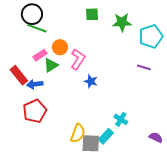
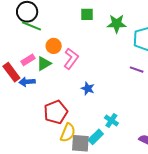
pink rectangle: (40, 55) -> (28, 60), moved
blue star: (91, 81) -> (88, 88), moved
red pentagon: (35, 111) -> (56, 112), moved

